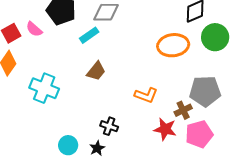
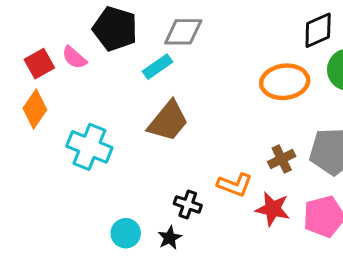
brown trapezoid: (96, 71) -> (168, 121), size x1.4
orange L-shape: (146, 95) -> (235, 185), moved
brown cross: (183, 110) -> (282, 159), moved

